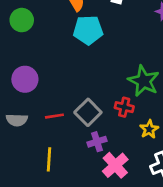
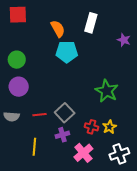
green circle: (22, 20) -> (17, 60), moved
red cross: (124, 107) -> (91, 127), moved
purple cross: (97, 142) -> (62, 135), moved

